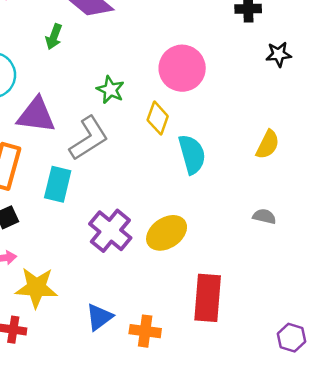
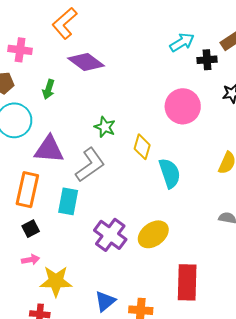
green arrow: (54, 37) -> (48, 89), moved
pink circle: (182, 68) -> (183, 106), moved

